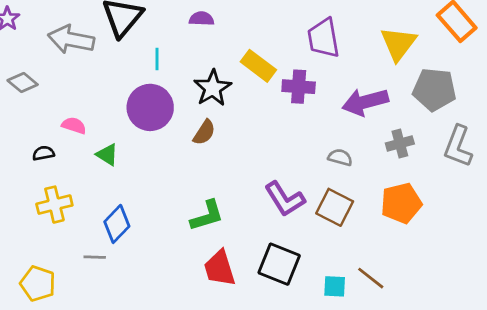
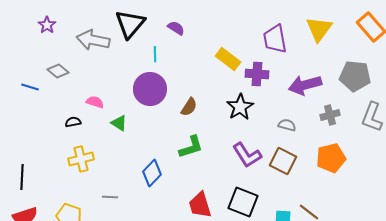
purple semicircle: (201, 19) -> (176, 28), moved, turned 30
yellow triangle: (398, 44) -> (319, 29), moved
black star: (213, 88) -> (240, 107), moved
green L-shape: (207, 216) -> (191, 147), moved
blue diamond: (117, 224) -> (152, 173), moved

